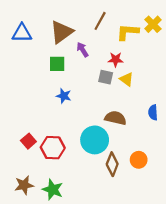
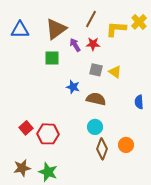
red star: (116, 60) -> (93, 44), moved
blue star: (64, 96) -> (73, 87), moved
brown semicircle: (116, 118) -> (96, 99), moved
cyan circle: (95, 140) -> (95, 127), moved, size x0.6

